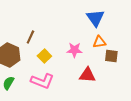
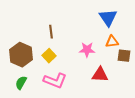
brown line: (30, 37) -> (51, 32), moved, turned -32
yellow square: (44, 56) -> (49, 56), moved

